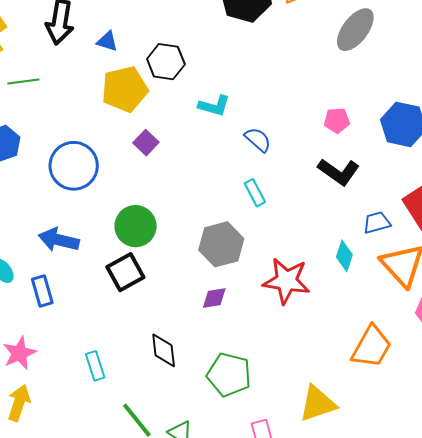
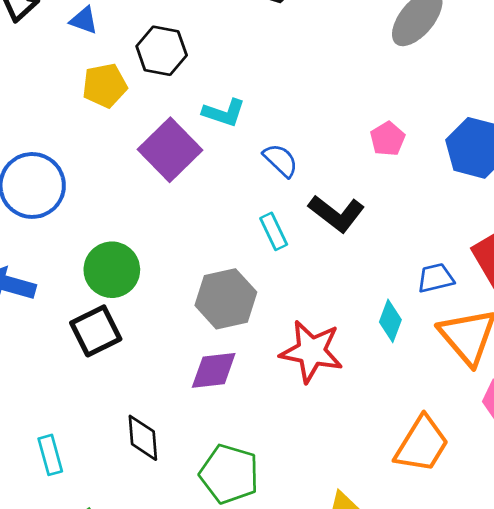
yellow pentagon: (125, 89) -> (105, 86), size x0.7
pink pentagon: (337, 120) -> (388, 139), turned -30
purple square: (146, 143) -> (170, 150), moved, size x1.8
black L-shape: (339, 172) -> (336, 213), moved
purple diamond: (214, 298) -> (214, 370), size x1.4

